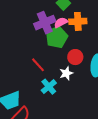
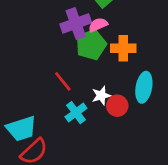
orange cross: (78, 21) -> (123, 48), moved
red circle: (75, 57) -> (117, 106), moved

